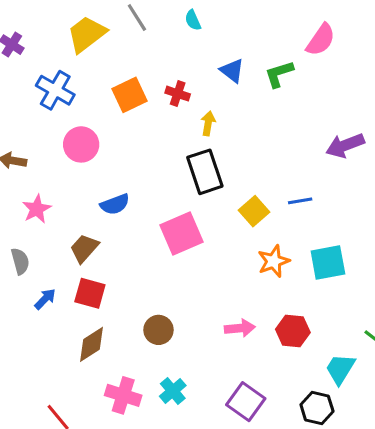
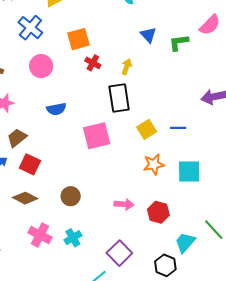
red cross: (178, 94) -> (93, 63), moved
brown trapezoid: (84, 248) -> (17, 138), moved
brown diamond: (91, 344) -> (25, 198), turned 50

